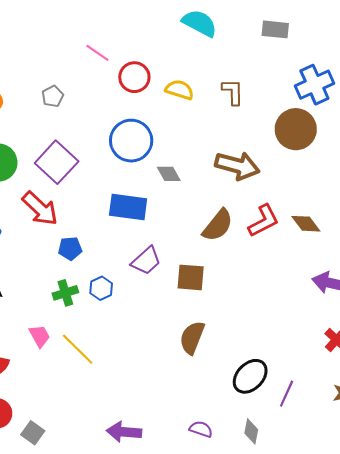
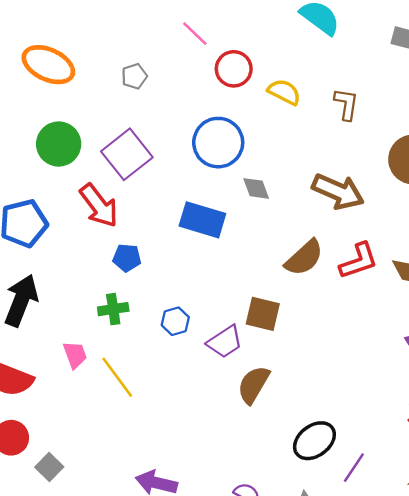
purple trapezoid: (146, 261) -> (225, 342), moved
blue hexagon: (101, 288) -> (175, 321), moved

